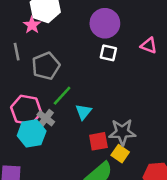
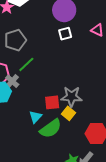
white square: (108, 53) -> (65, 34), turned -32
cyan triangle: (83, 112) -> (35, 117), moved

